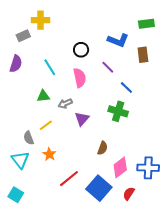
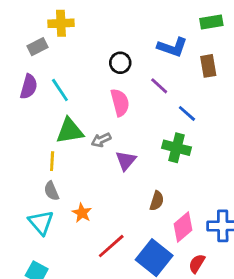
cyan line: (50, 67) -> (60, 90), moved
green triangle: (43, 96) -> (70, 131), size x1.5
yellow line: (46, 125) -> (52, 161), moved, turned -48

